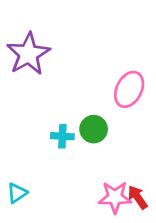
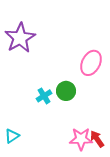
cyan cross: (62, 136) -> (44, 96), turned -35

